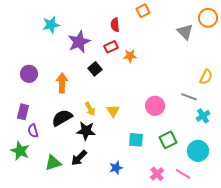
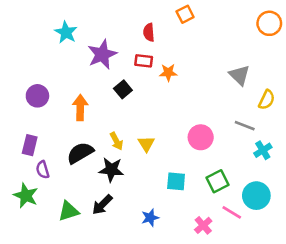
cyan star: (51, 25) -> (66, 32), turned -30
gray triangle: (185, 32) -> (239, 75), moved
red rectangle: (111, 47) -> (144, 61), turned 32
pink line: (183, 174) -> (232, 212), moved

